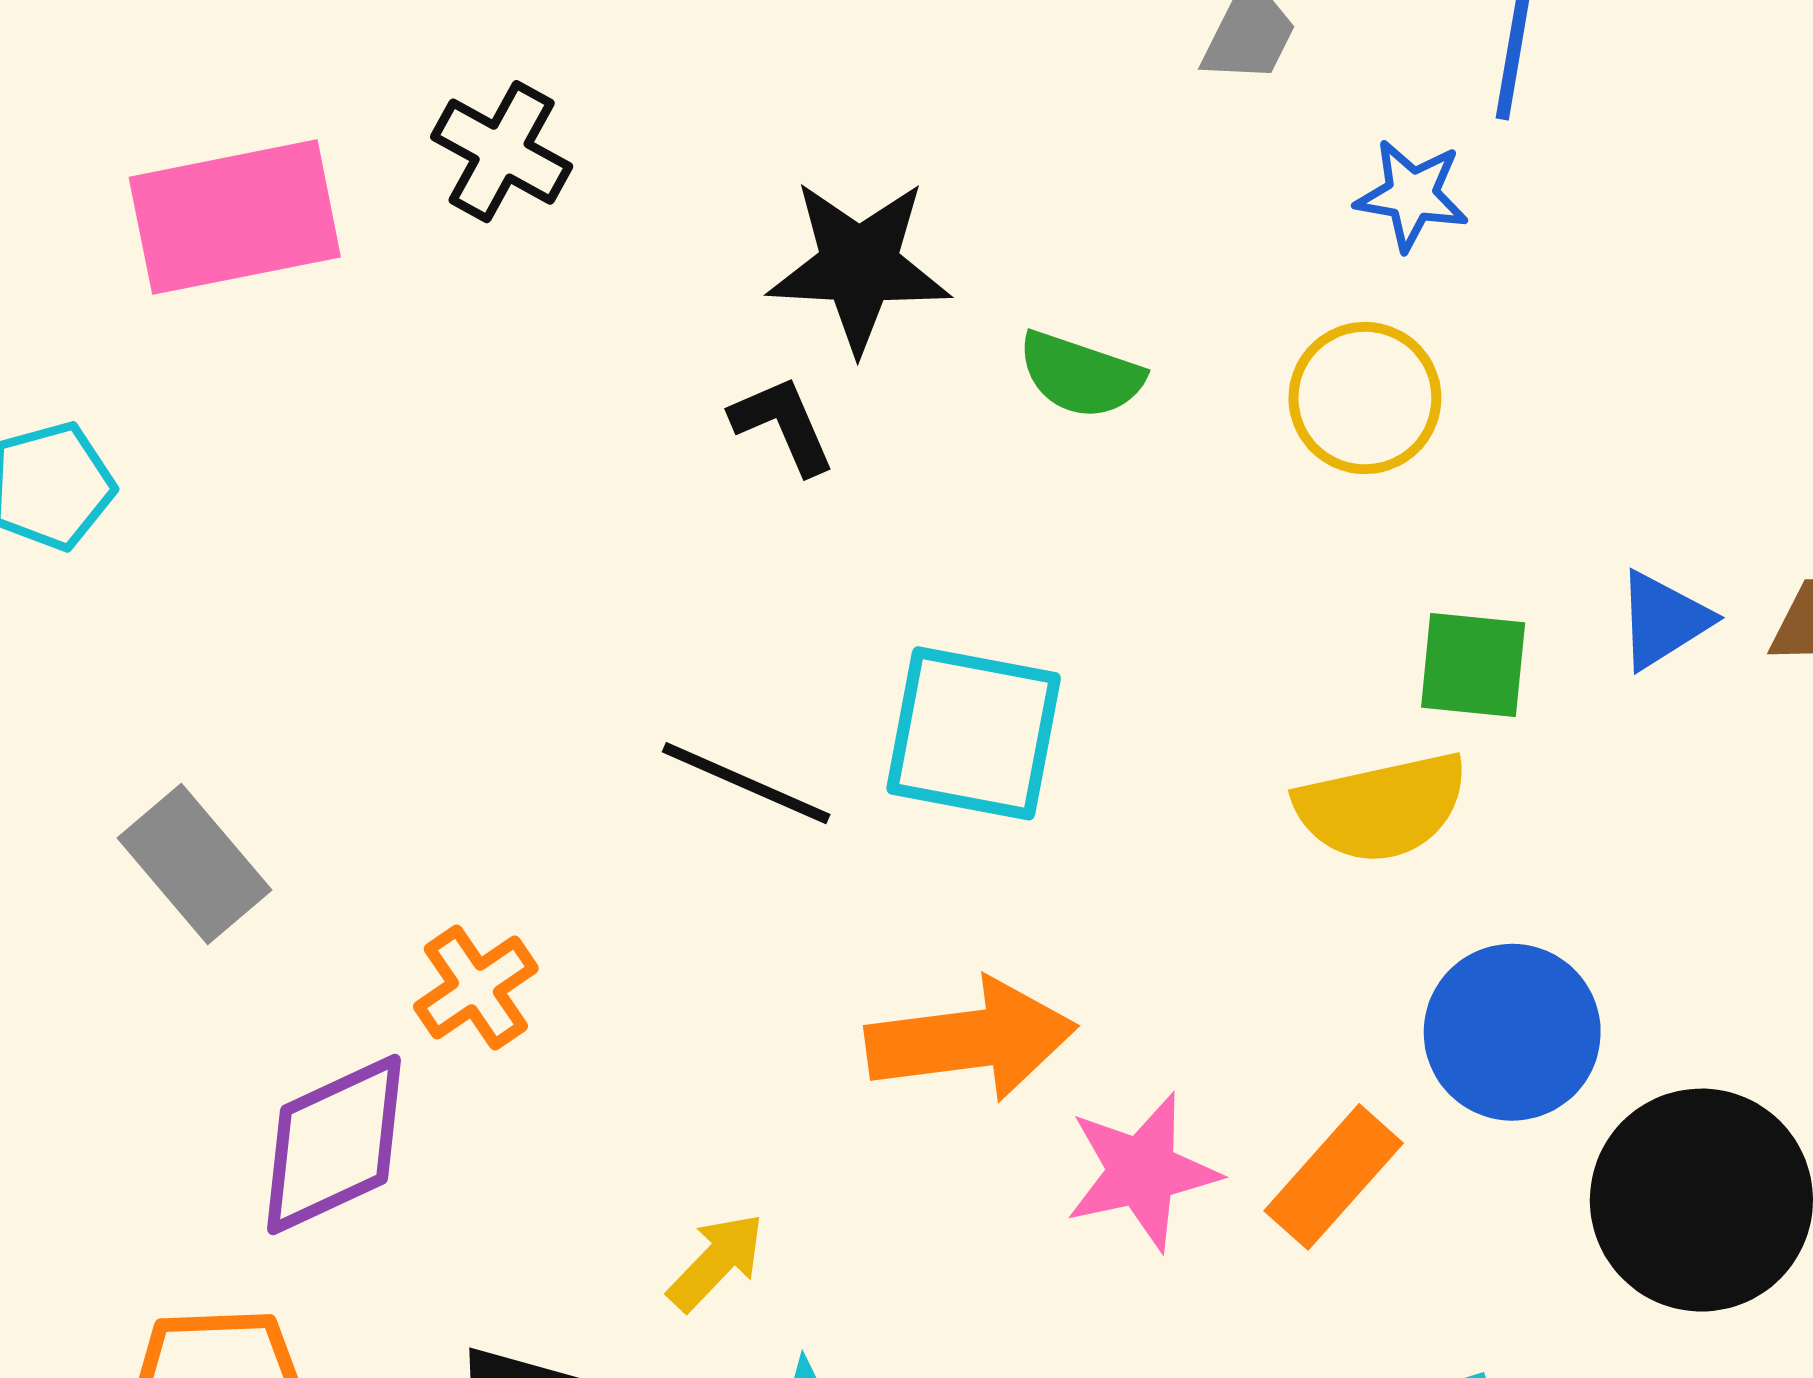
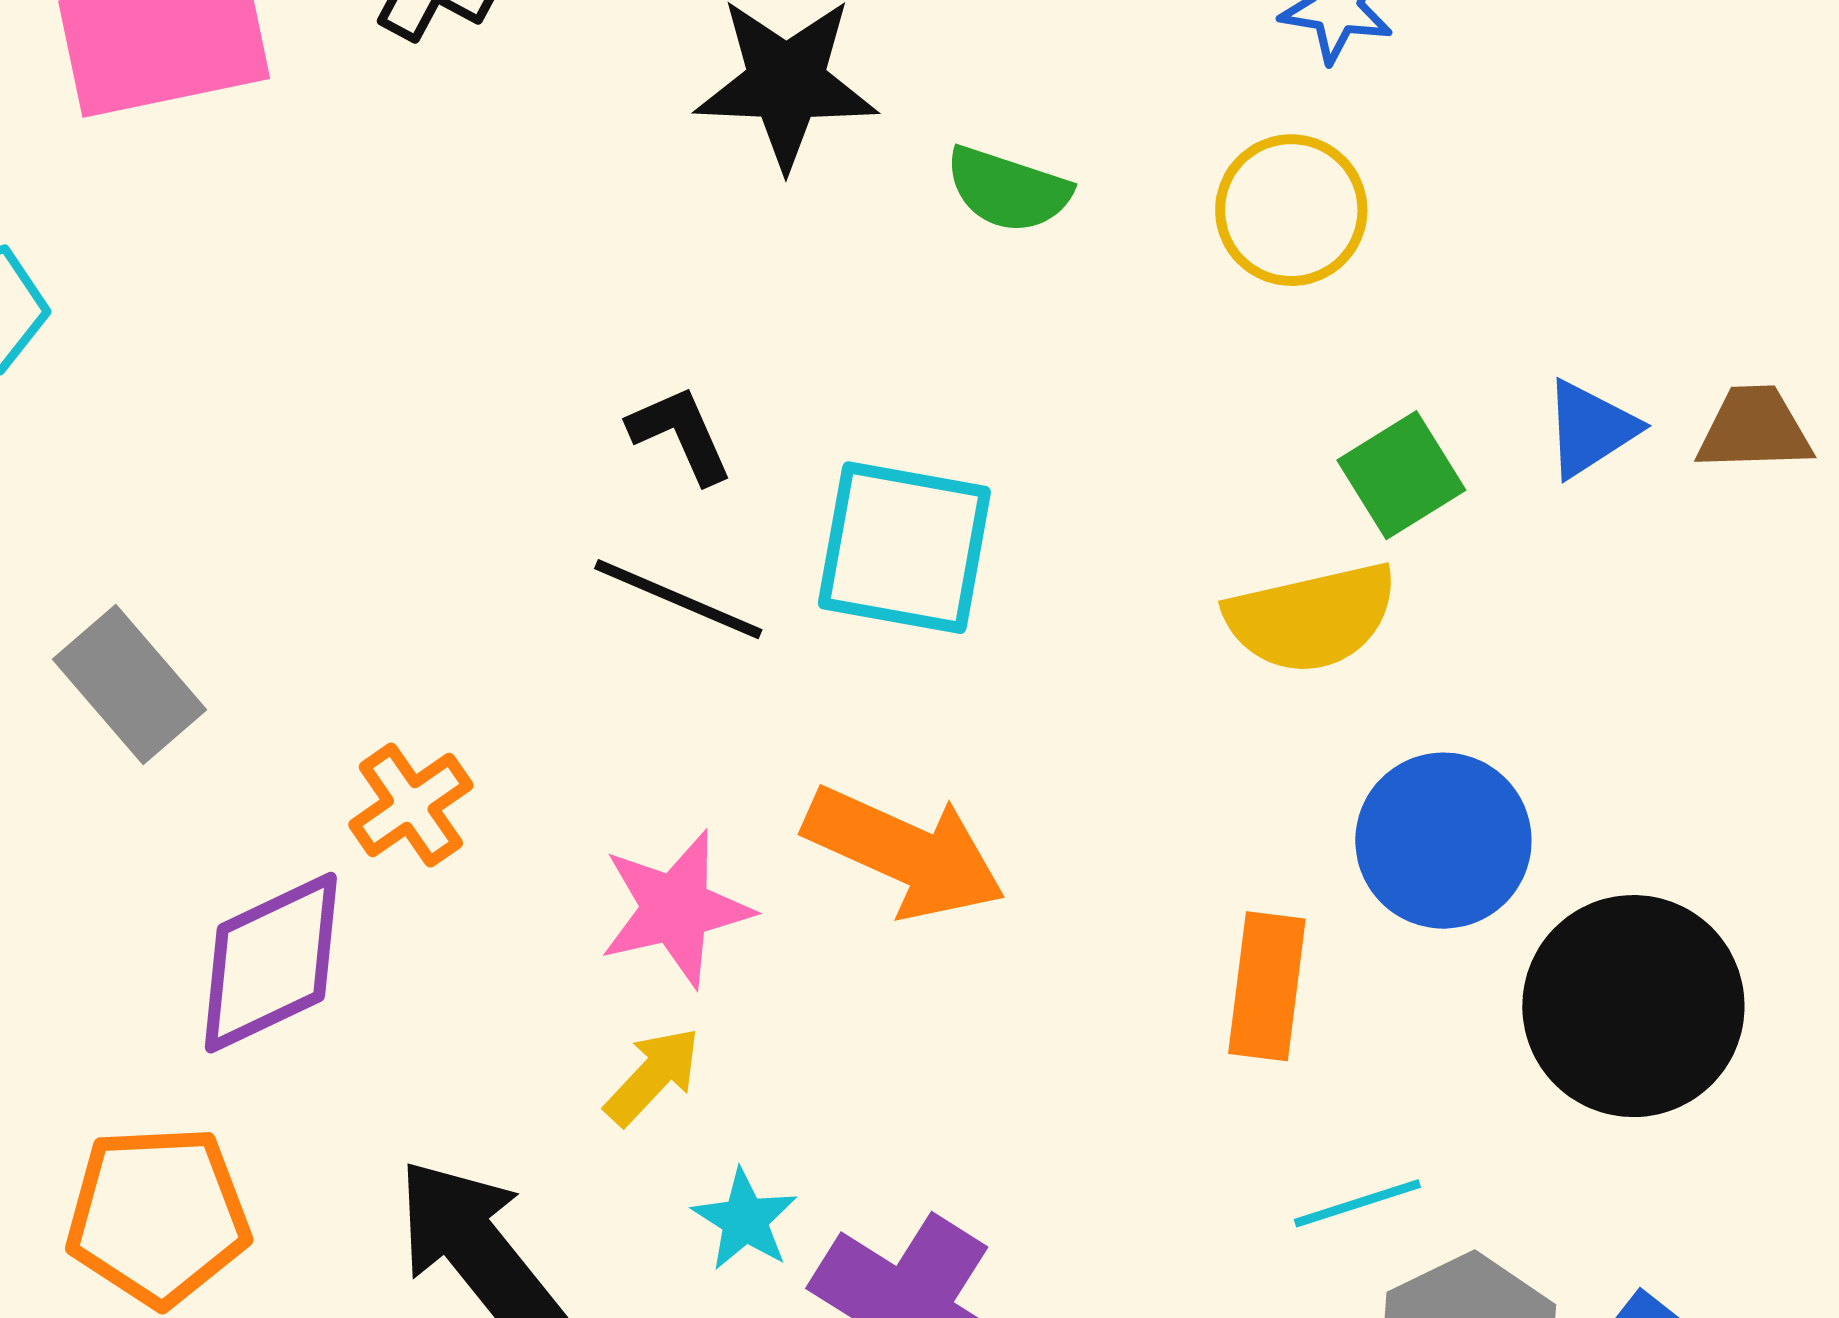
black L-shape: (783, 425) -> (681, 434), moved
green square: (1473, 665) -> (1401, 475), turned -37
orange arrow: (971, 1040) -> (905, 853), turned 32
pink star: (1142, 1172) -> (676, 909), moved
orange rectangle: (1334, 1177) -> (1267, 986), turned -34

